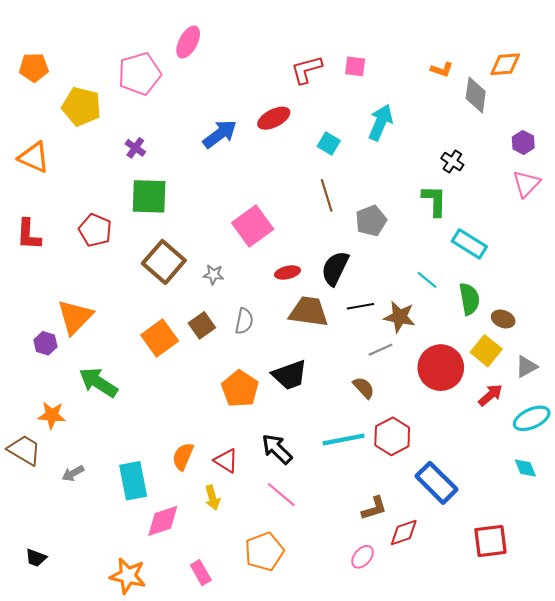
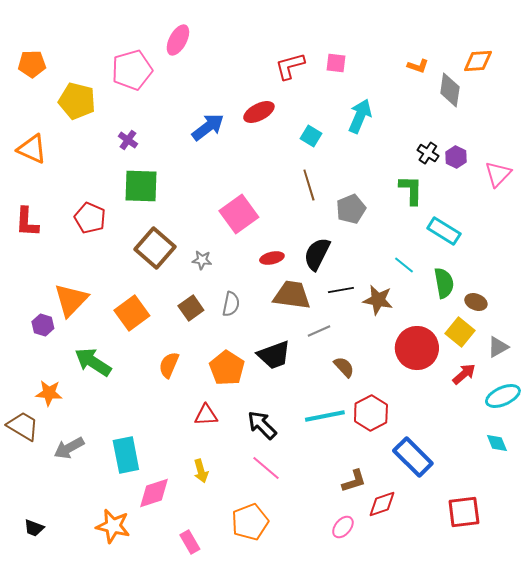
purple hexagon: (523, 142) -> (456, 157), moved
orange square: (160, 338) -> (132, 313), moved
gray line: (381, 350) -> (319, 331), moved
orange semicircle: (183, 456) -> (169, 365), moved
red triangle: (226, 461) -> (206, 415), moved, turned -35
gray arrow: (73, 473) -> (69, 448), size x1.4
orange star: (128, 576) -> (113, 526), moved

